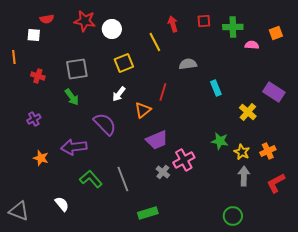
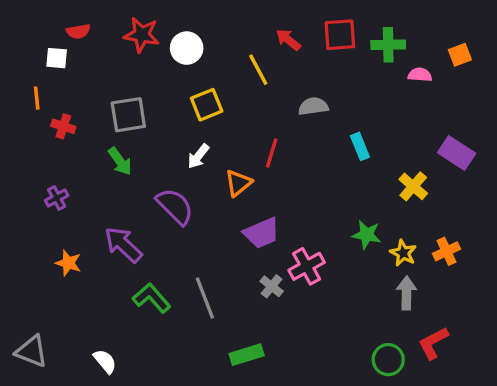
red square: (204, 21) -> (340, 35), size x1.5
red arrow: (173, 24) -> (288, 40), turned -35
orange line: (14, 57) -> (37, 98), moved
purple arrow: (74, 147) -> (123, 245), turned 50
red L-shape: (276, 183) -> (433, 343), moved
white semicircle: (62, 204) -> (105, 361), moved

